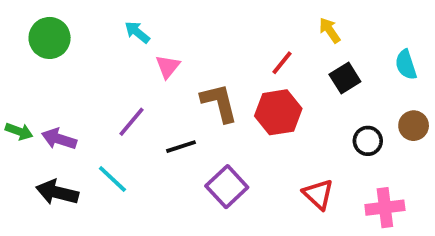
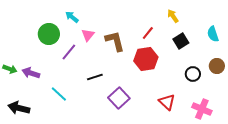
green circle: (50, 38) -> (49, 34), moved
brown L-shape: (219, 103) -> (115, 41), moved
purple line: (131, 122) -> (69, 52), moved
black arrow: (57, 192) -> (19, 108), moved
pink cross: (385, 208) -> (202, 109), turned 30

